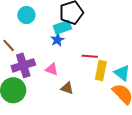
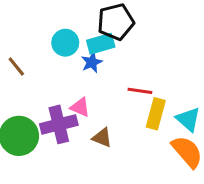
cyan circle: (26, 15) -> (65, 43), moved
purple cross: (23, 65) -> (59, 124), moved

